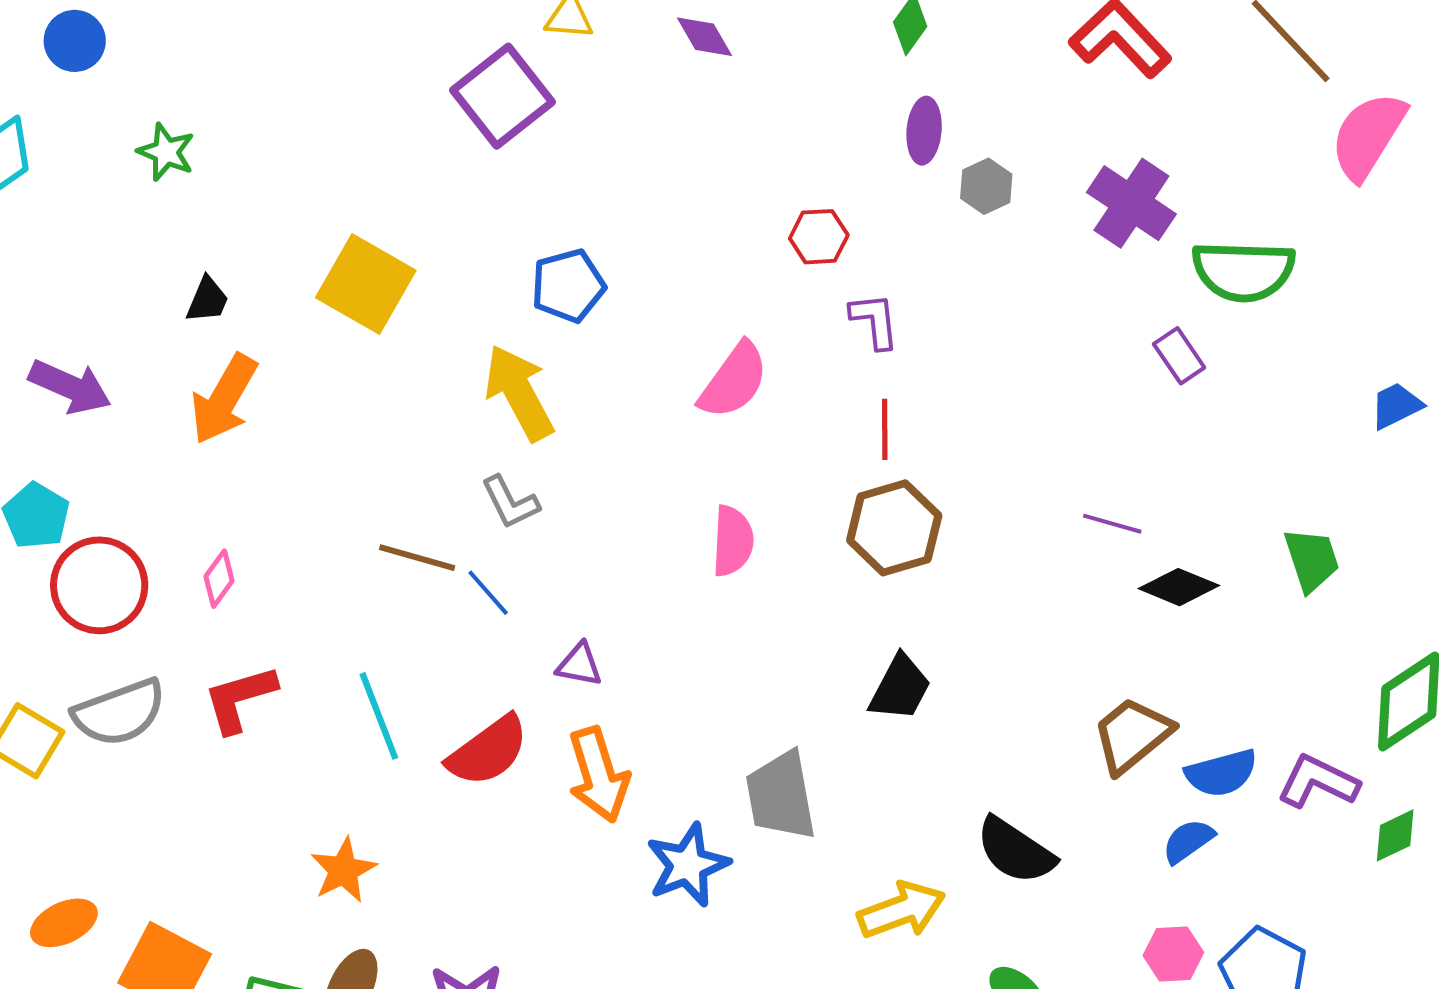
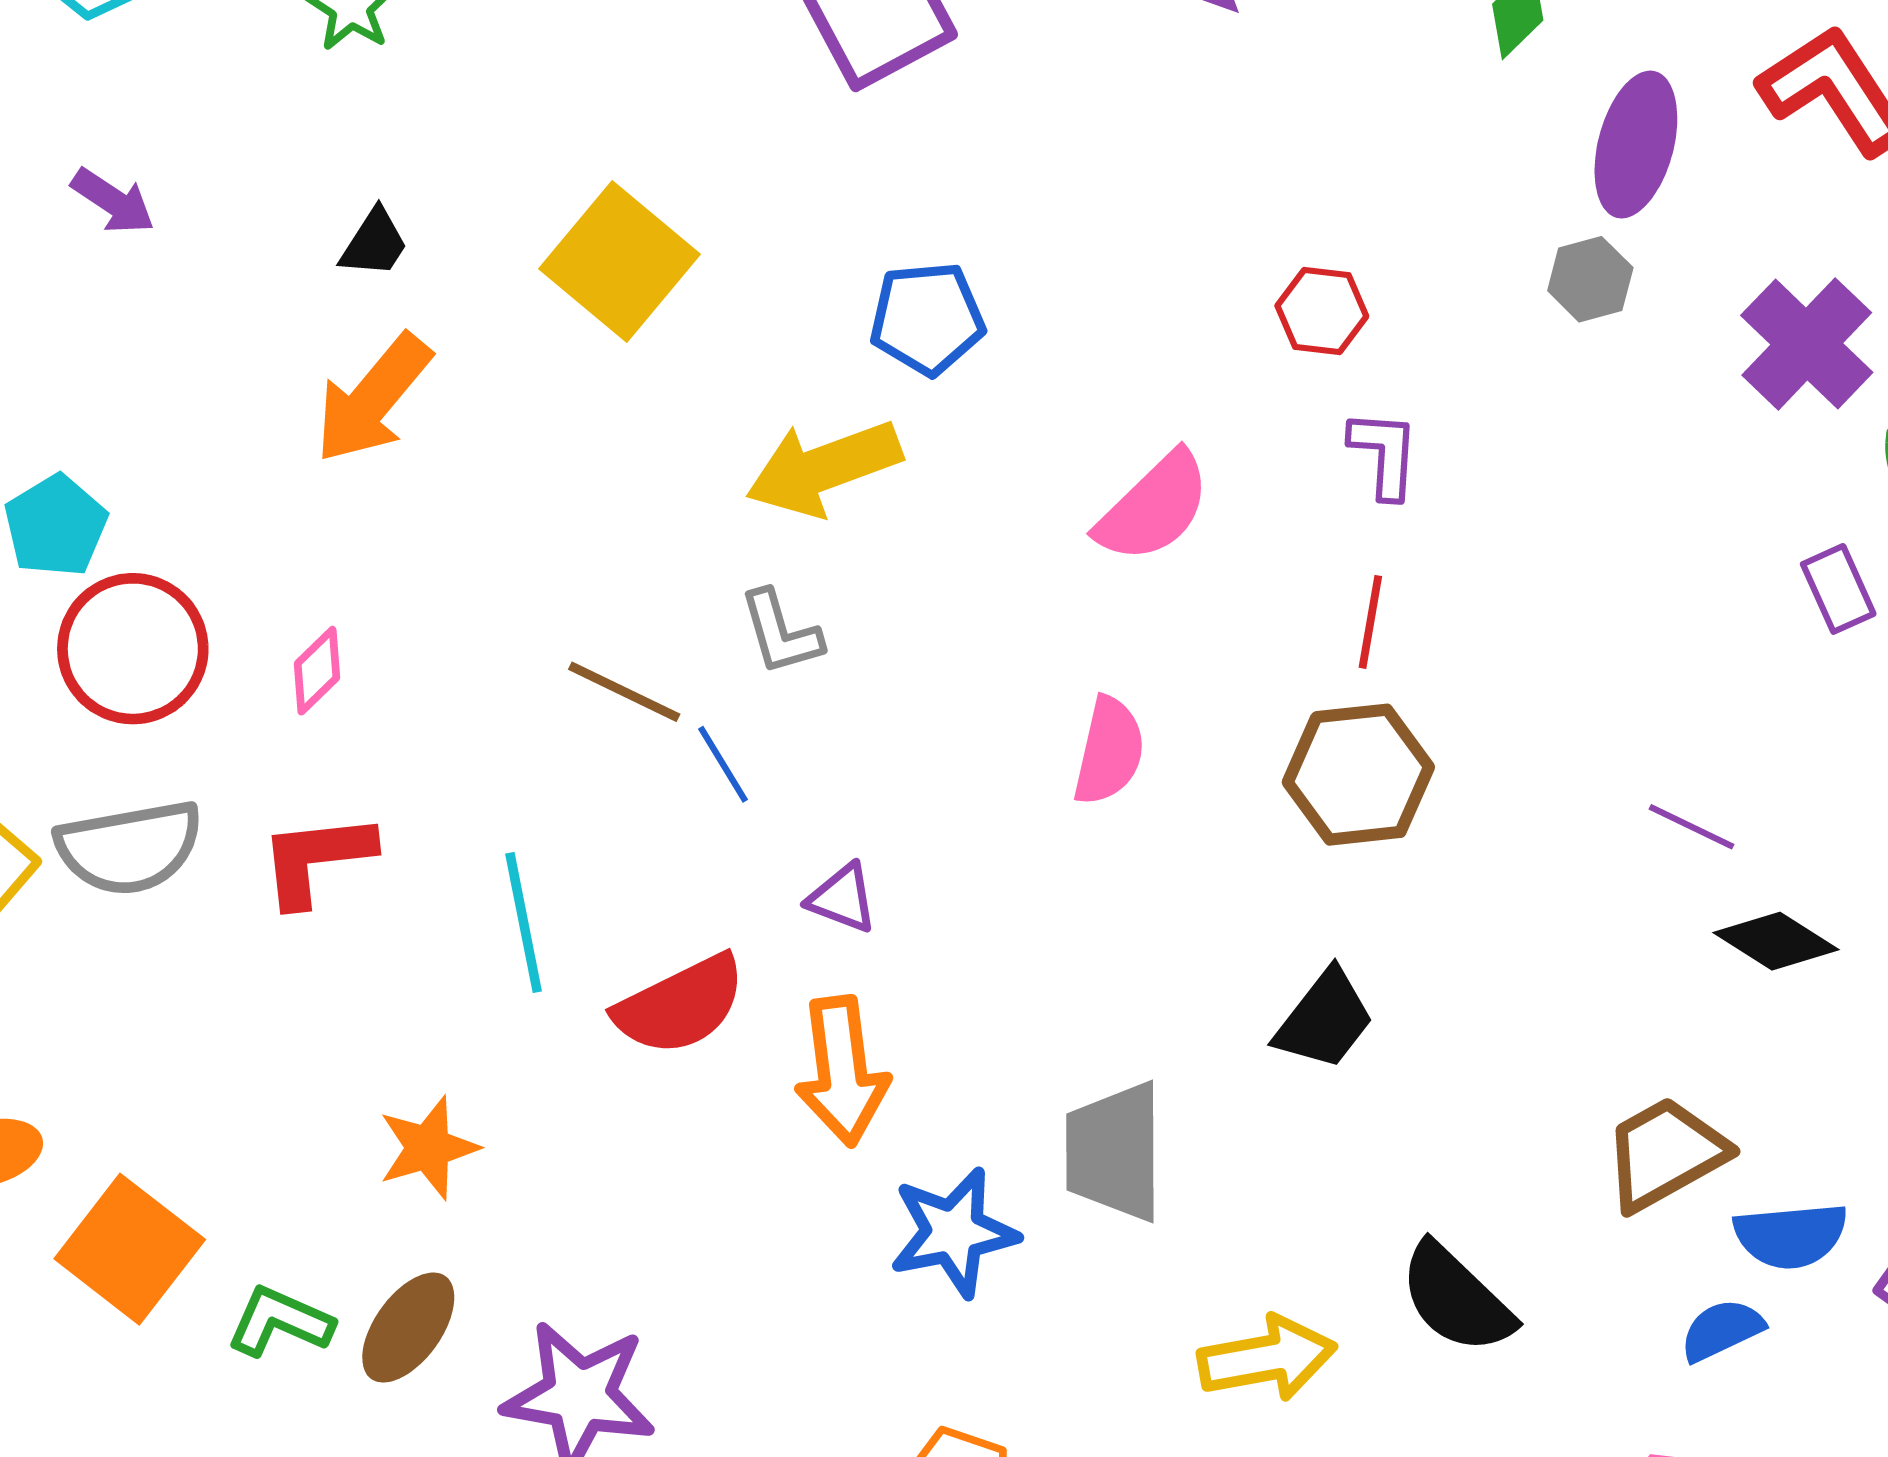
purple ellipse: (924, 131) -> (1636, 145), moved, size x1.4
purple arrow: (70, 387) -> (113, 201), moved, size x0.7
yellow arrow: (519, 393) -> (824, 468), turned -92

